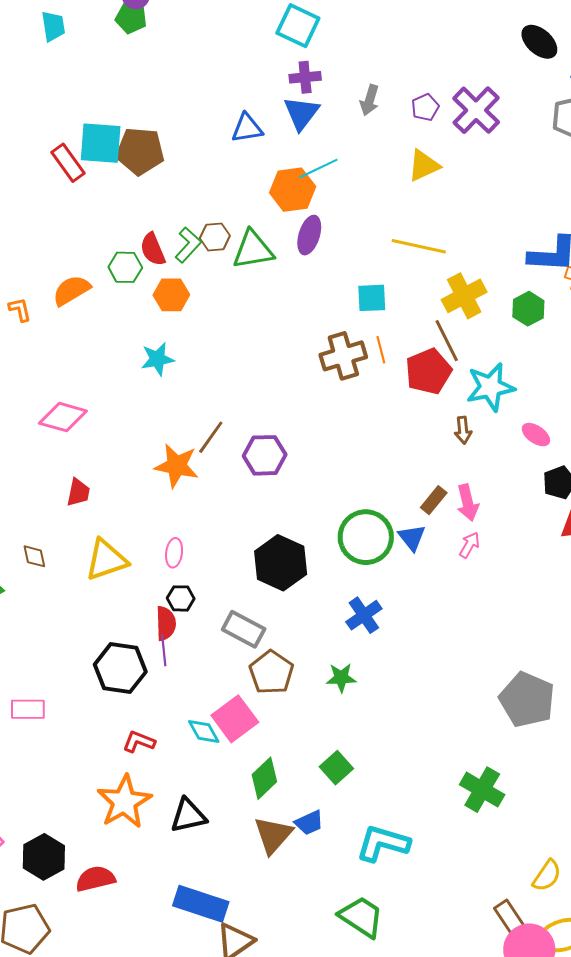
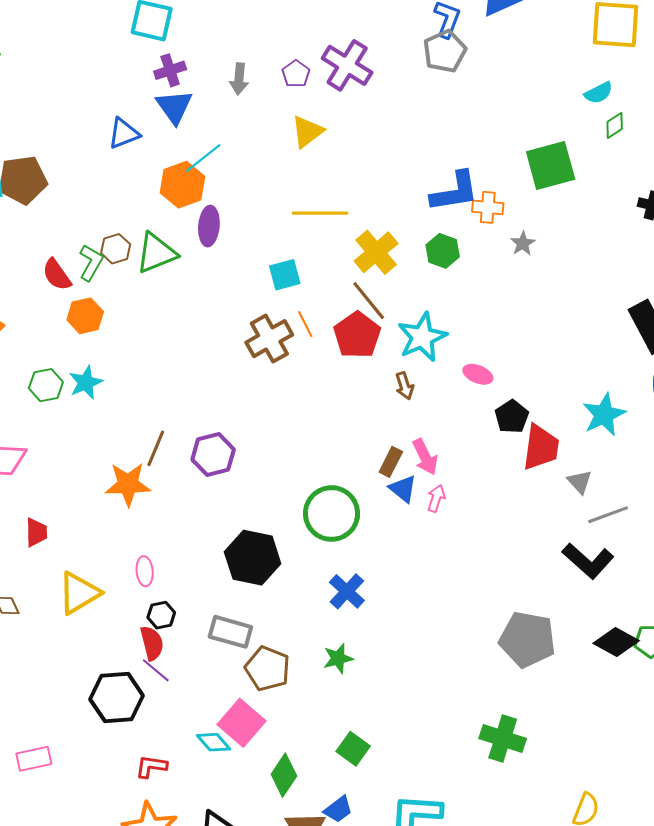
green hexagon: (125, 267) -> (46, 385), moved
blue triangle: (412, 538) -> (403, 489), moved
purple line: (164, 650) -> (156, 670), turned -32

